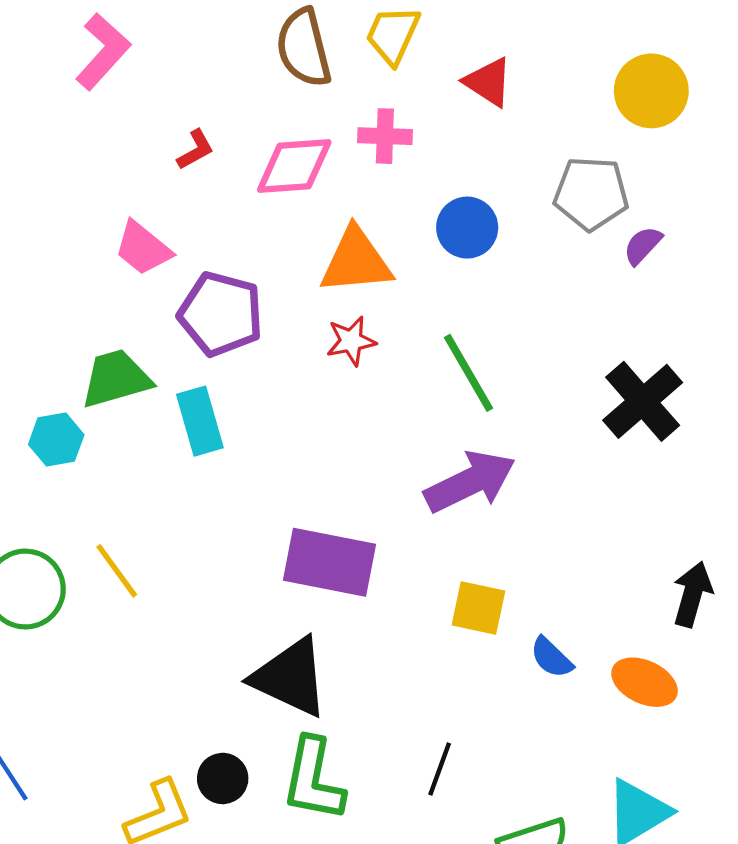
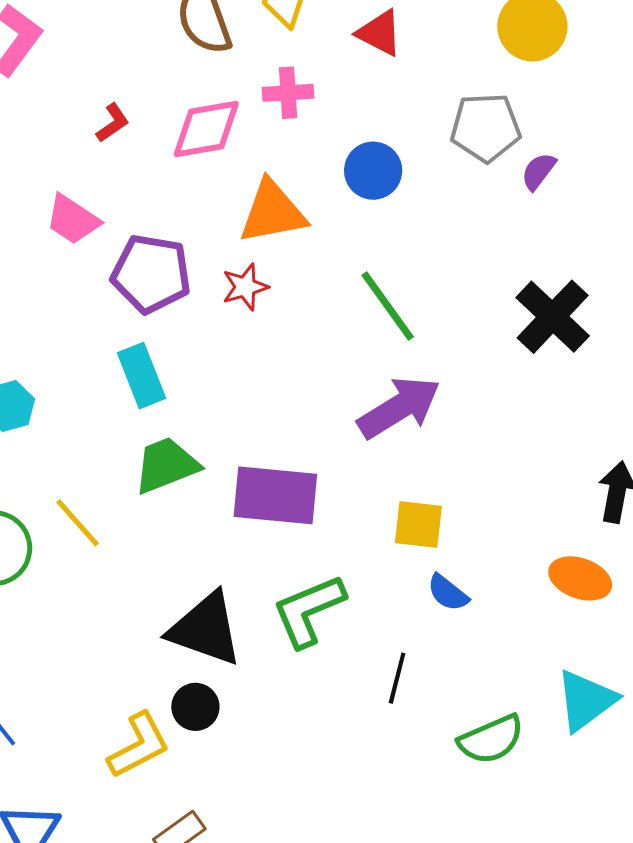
red star: (351, 341) -> (245, 287), moved
green trapezoid: (116, 379) -> (166, 465), moved
blue semicircle: (551, 658) -> (448, 593), moved
black triangle: (290, 677) -> (206, 629), moved
green L-shape: (313, 780) -> (309, 611), moved, turned 62

